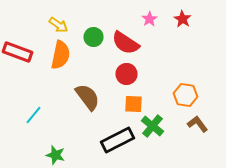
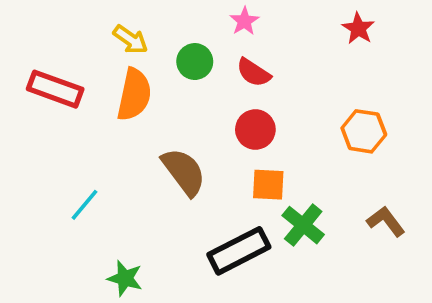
pink star: (150, 19) -> (244, 21), moved
red semicircle: (126, 43) -> (254, 73), size x0.7
orange hexagon: (186, 95) -> (364, 131), moved

